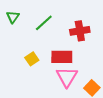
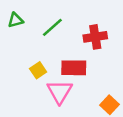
green triangle: (13, 17) -> (15, 20), turned 40
pink triangle: (67, 77) -> (60, 92), moved

